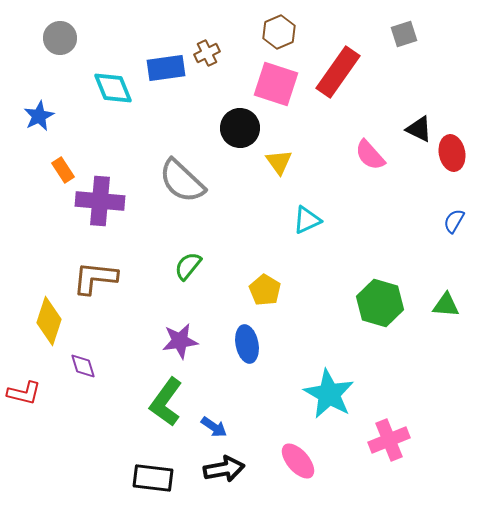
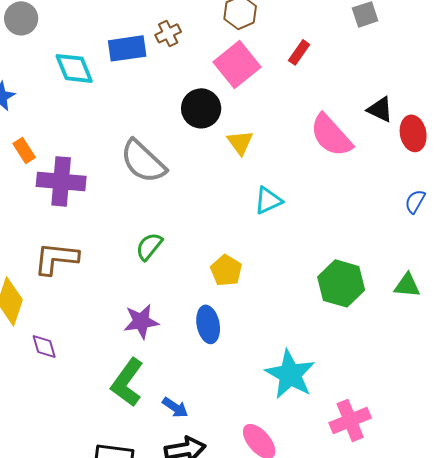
red rectangle: (338, 72) -> (299, 52), size x0.5
pink square: (276, 84) -> (237, 64), turned 33
pink semicircle: (370, 155) -> (331, 135), size x1.4

